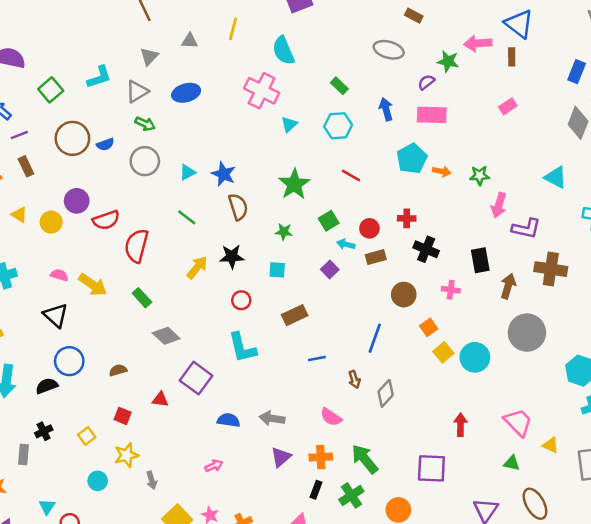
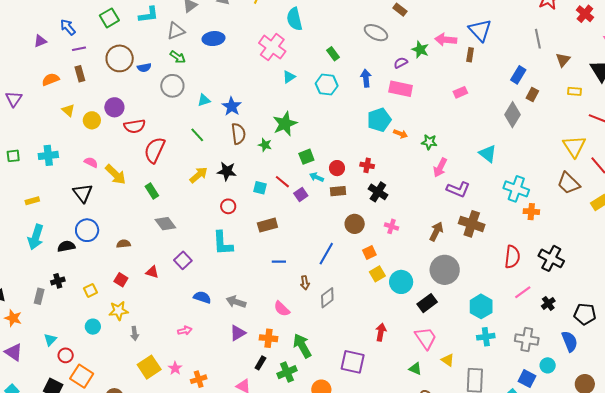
red line: (351, 175) -> (282, 182), moved
green star: (284, 232) -> (265, 145), moved
black rectangle: (480, 260) -> (427, 303), moved, turned 54
purple square: (196, 378) -> (183, 260), size x0.7

